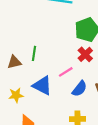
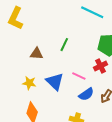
green line: (34, 53) -> (64, 45), moved
pink line: (66, 72) -> (79, 76), turned 40

